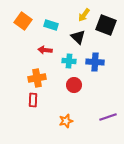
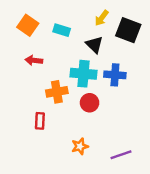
red arrow: (45, 50) -> (34, 60), moved
cyan cross: (69, 61) -> (83, 74), size x1.5
orange cross: (37, 78) -> (57, 92), moved
purple line: (108, 117) -> (121, 155), moved

